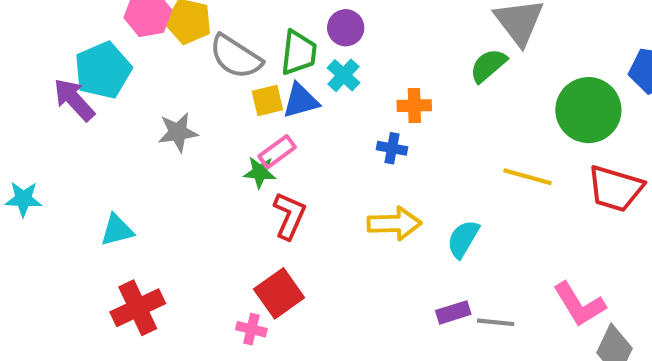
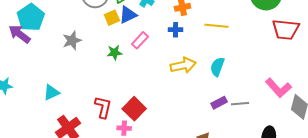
pink rectangle: (277, 152) -> (140, 40), moved
yellow line: (528, 177) -> (216, 26), moved
red L-shape: (289, 216) -> (103, 107), moved

